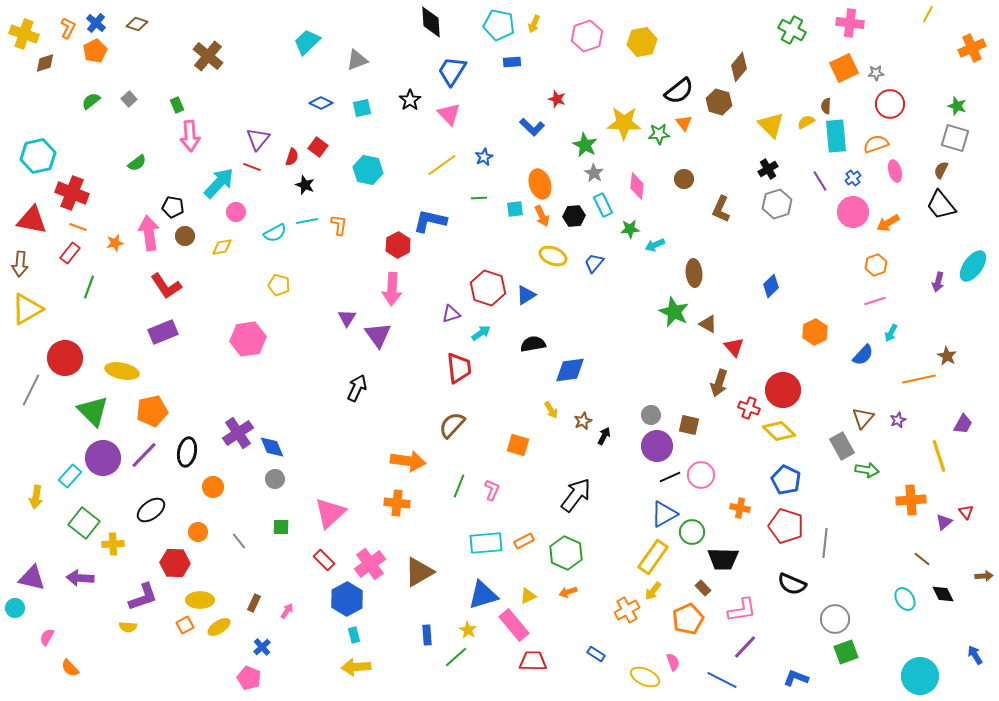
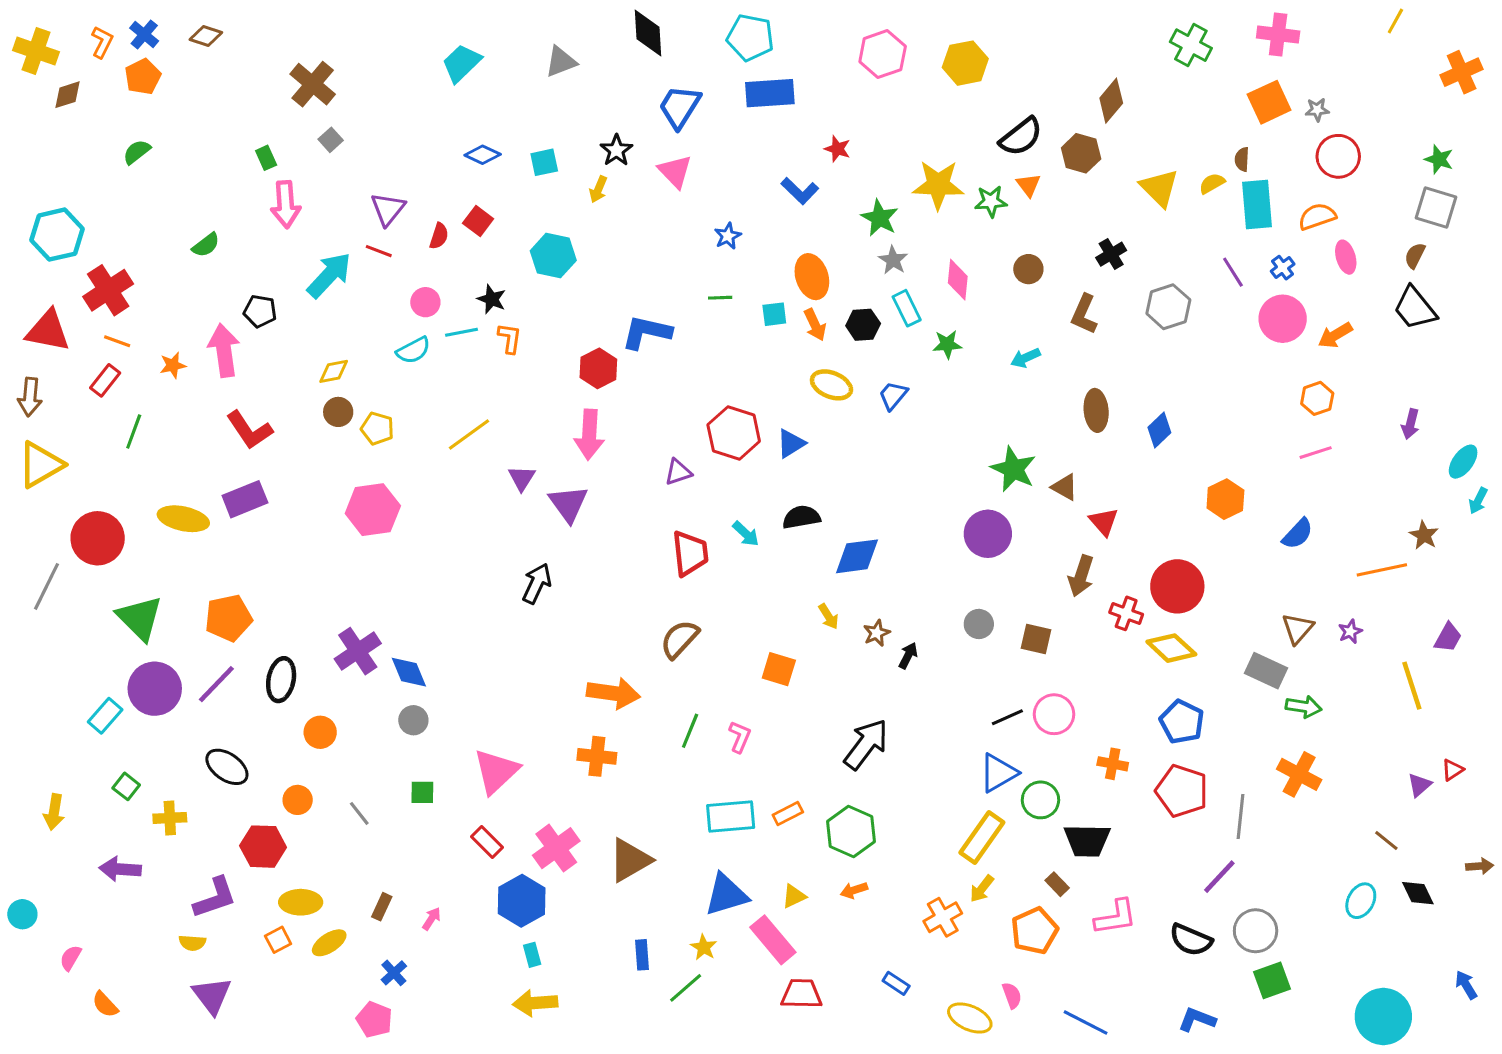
yellow arrow: (534, 24) -> (598, 189), moved
gray triangle: (357, 60) -> (561, 62), moved
blue rectangle: (512, 62) -> (770, 93), size x1.8
gray square: (129, 99) -> (331, 140), moved
yellow line: (442, 165) -> (469, 435), moved
black cross: (768, 169) -> (1111, 254), moved
black star: (305, 185) -> (492, 299), moved
red cross: (72, 193) -> (108, 290), turned 36
pink circle: (236, 212) -> (425, 302), moved
brown circle: (185, 236) -> (338, 412), moved
cyan arrow: (655, 245) -> (1025, 358), moved
cyan ellipse: (973, 266) -> (1463, 462), moved, size x0.7
brown ellipse: (694, 273) -> (1096, 410), moved
yellow pentagon: (279, 285) -> (377, 429), moved
cyan arrow: (481, 333) -> (746, 534), moved, turned 78
cyan arrow: (891, 333) -> (1478, 501), moved
yellow ellipse: (122, 371) -> (183, 519), moved
purple circle: (657, 446) -> (988, 534), moved
gray rectangle: (842, 446) -> (1266, 671), turned -36
yellow arrow: (36, 497) -> (54, 812), moved
orange cross: (911, 500) -> (1299, 774), moved, turned 32
black ellipse: (151, 510) -> (227, 767), turned 72
red triangle: (966, 512) -> (1453, 770), turned 35
green square: (84, 523) -> (126, 786), size x0.6
purple triangle: (32, 578) -> (212, 995), moved, turned 40
black semicircle: (792, 584) -> (1191, 940), moved
cyan ellipse: (905, 599) -> (1361, 901), turned 60
purple line: (745, 647) -> (1219, 877), moved

